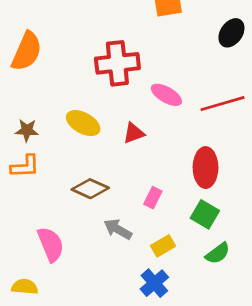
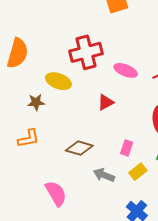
yellow ellipse: (83, 123) -> (58, 81), moved
brown star: (27, 130) -> (36, 102), moved
yellow rectangle: (163, 246) -> (138, 172), moved

